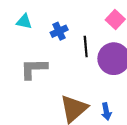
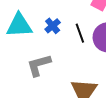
cyan triangle: (24, 22) -> (19, 25), size x1.8

